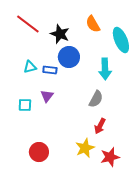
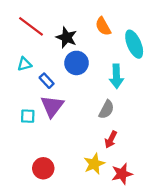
cyan triangle: (30, 67) -> (24, 64), moved
blue rectangle: (50, 70) -> (47, 81), moved, turned 40
purple triangle: (47, 96) -> (52, 106), size x1.6

